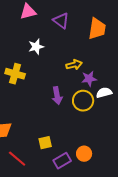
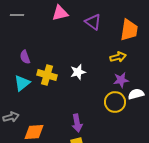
white star: (36, 47) -> (78, 72), moved
yellow arrow: (74, 65) -> (118, 57), moved
purple arrow: (57, 96) -> (77, 123), moved

